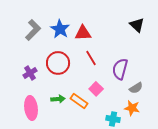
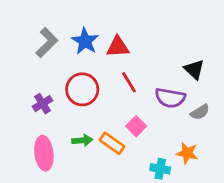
black triangle: (137, 25) -> (194, 70), moved
purple semicircle: (120, 69) -> (170, 98), turned -95
gray semicircle: (136, 88) -> (200, 112), moved

